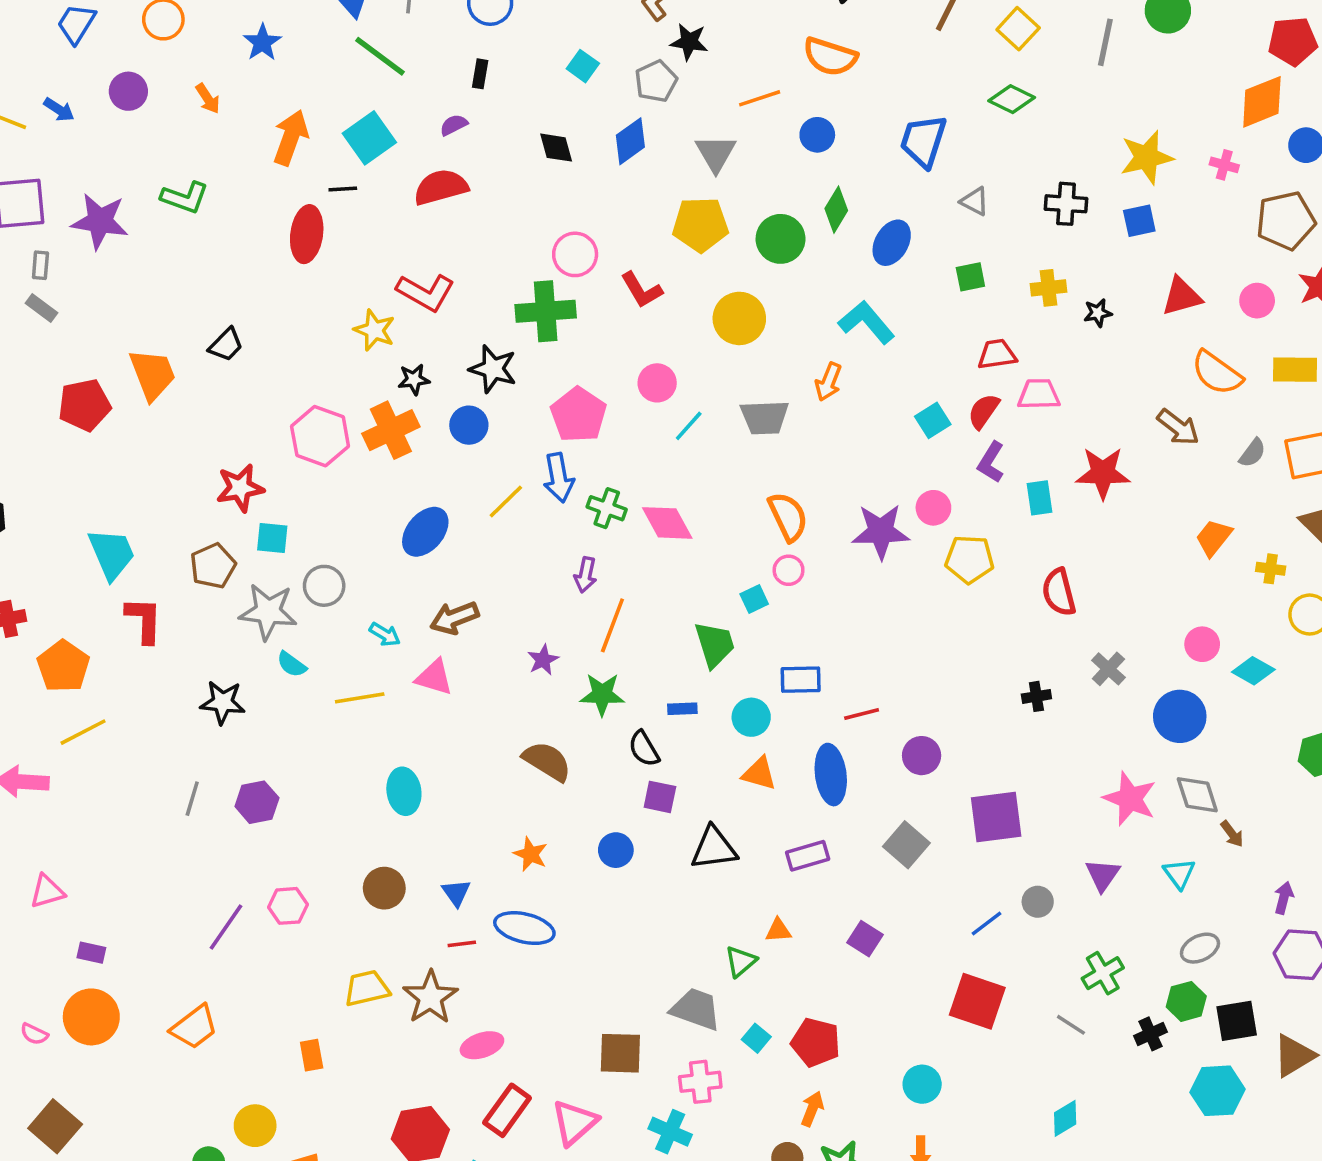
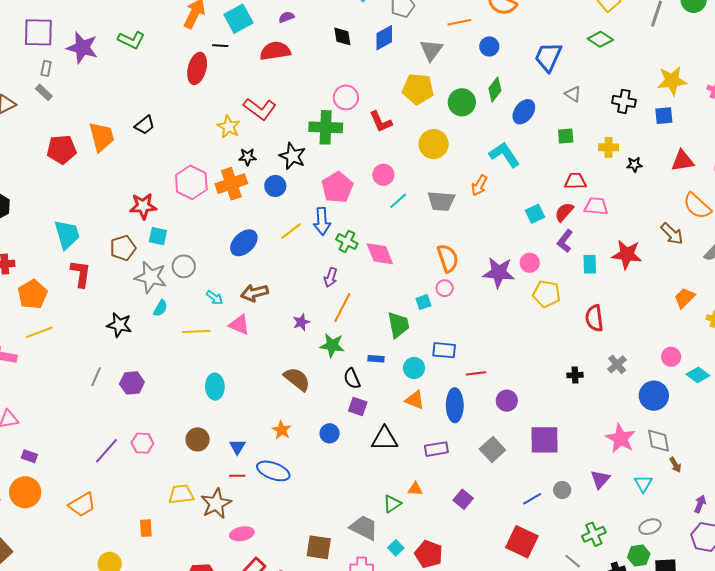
cyan semicircle: (292, 664) -> (160, 308), turned -102

